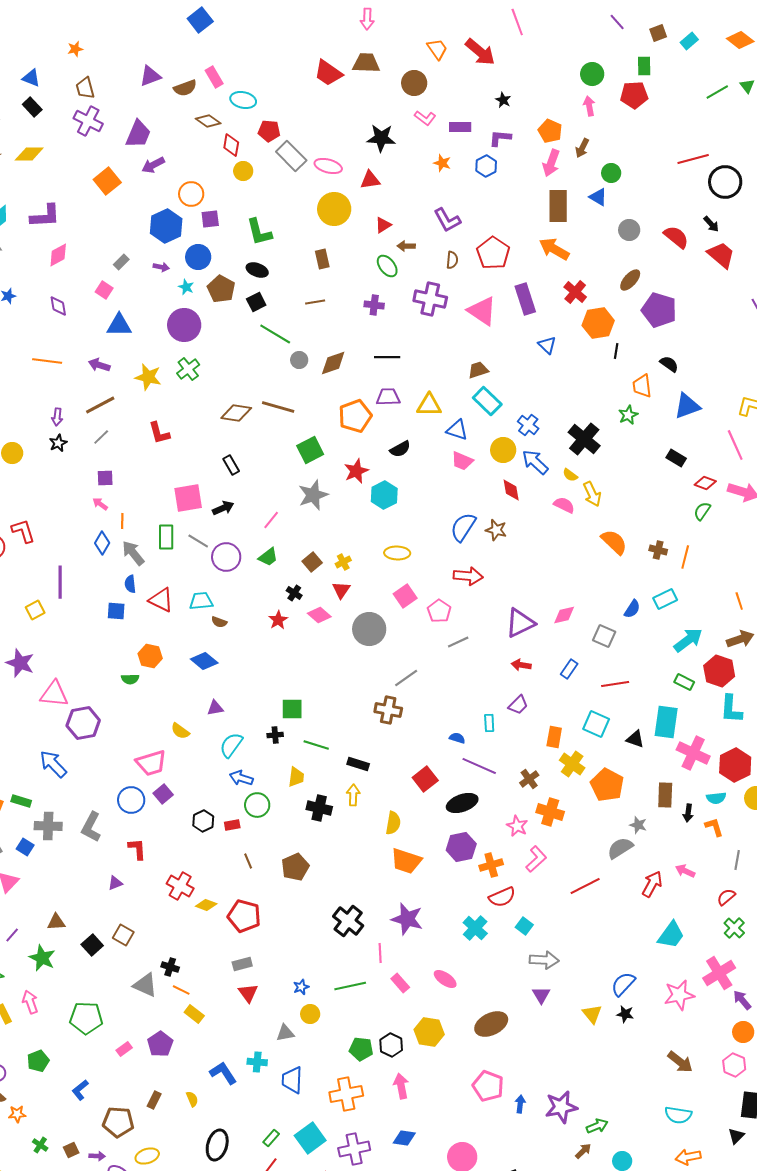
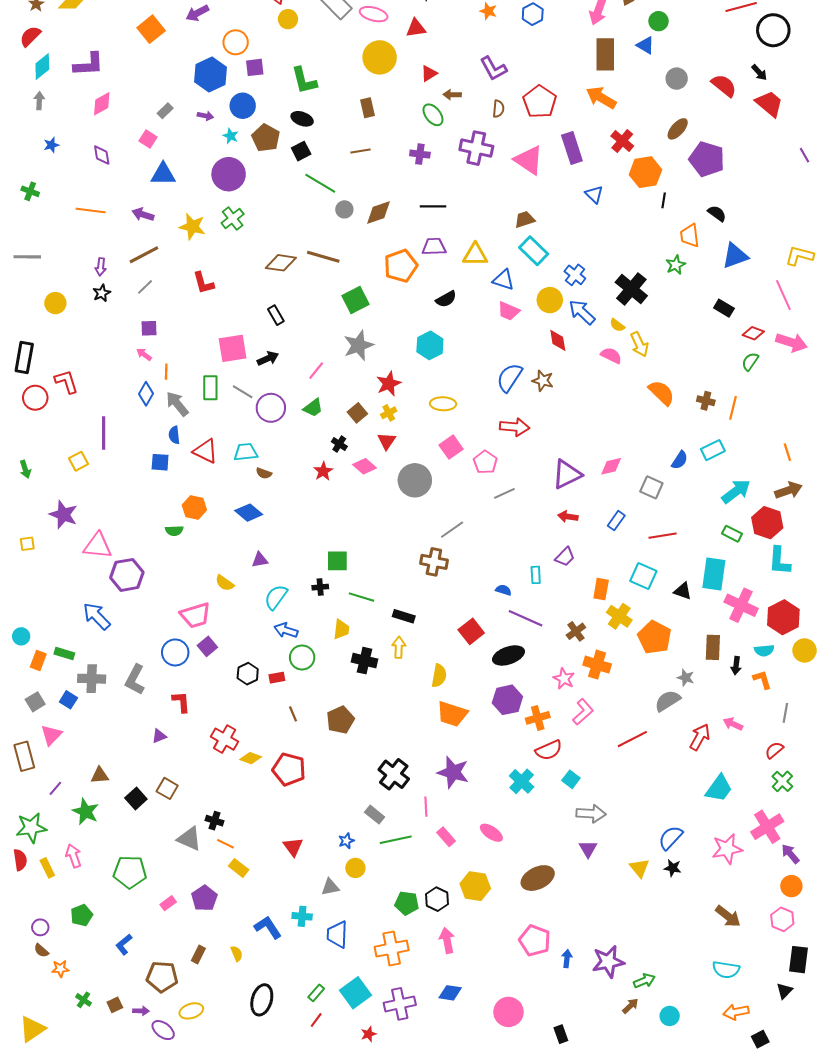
red star: (356, 471) -> (389, 384), moved
gray rectangle: (242, 964) -> (375, 815), moved, turned 54

